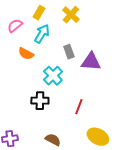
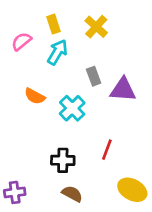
yellow rectangle: (39, 13) -> (53, 24), turned -48
orange semicircle: (26, 54) -> (35, 96), moved
black cross: (40, 101) -> (63, 160), moved

